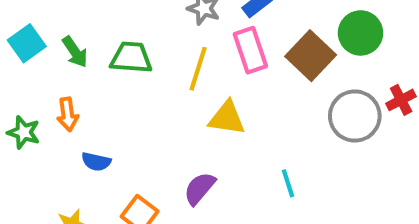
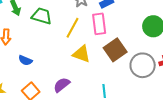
brown square: (311, 56) -> (115, 50), moved
blue semicircle: (96, 162) -> (25, 60), moved

